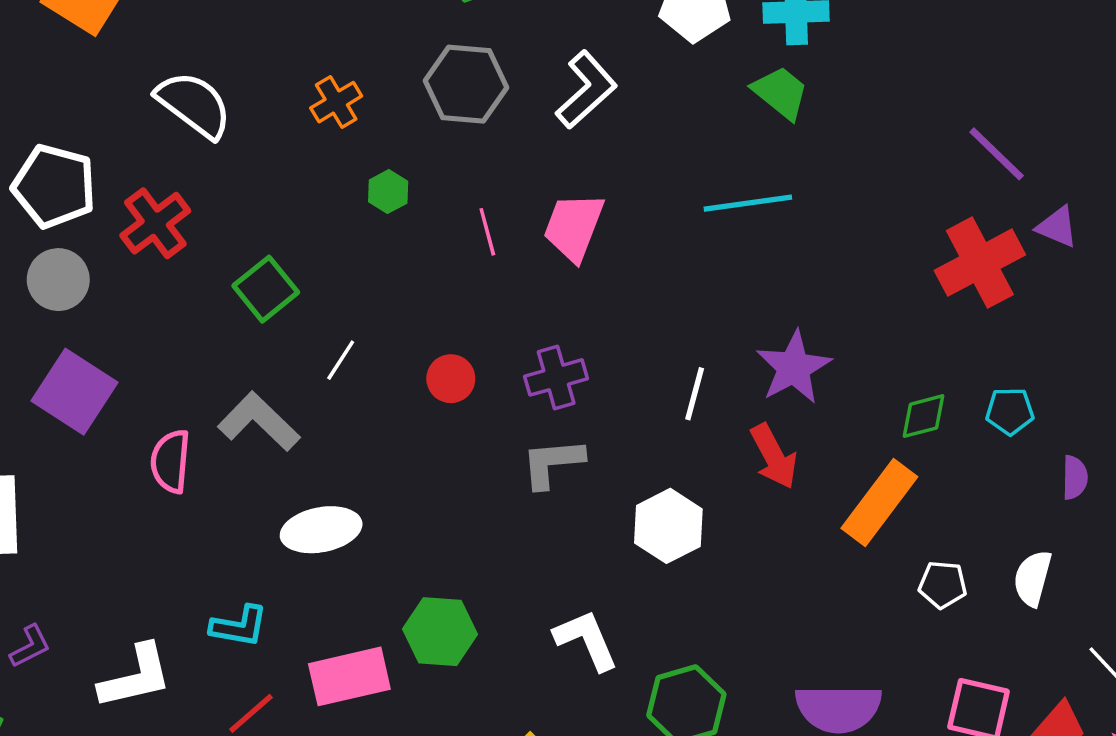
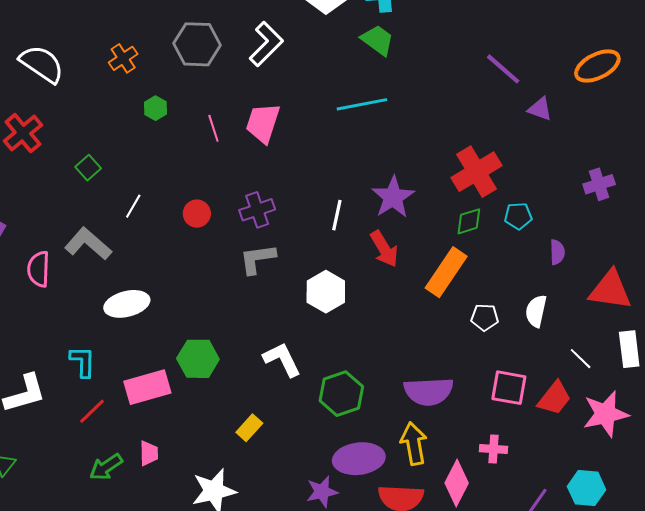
red cross: (980, 263) -> (477, 172), moved
green square: (266, 289) -> (88, 168), size x0.7
cyan L-shape: (239, 626) -> (83, 362), turned -96

